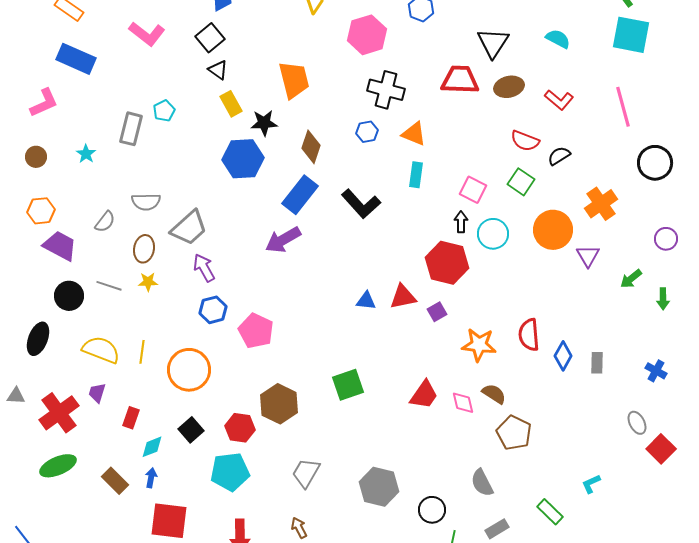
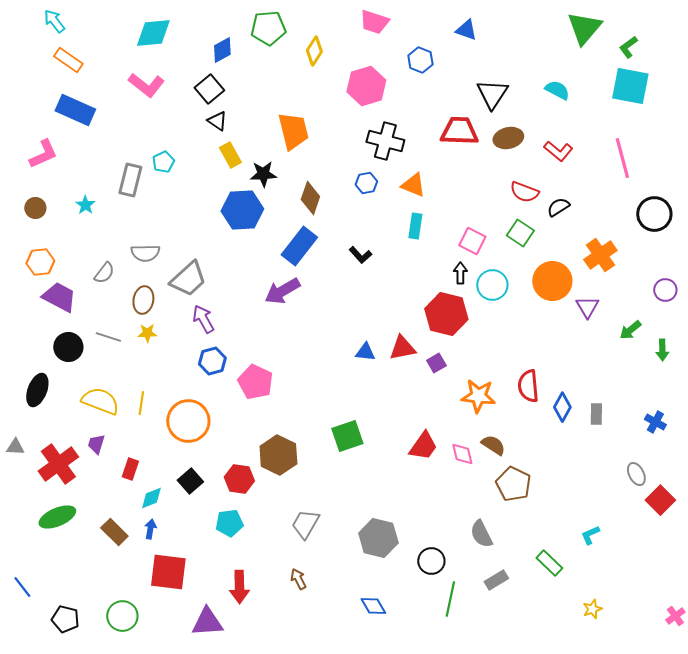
black L-shape: (361, 204) -> (360, 255), size x0.6
cyan pentagon: (230, 472) -> (229, 523), size x0.7

